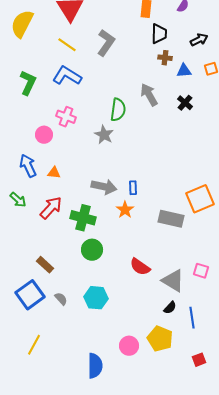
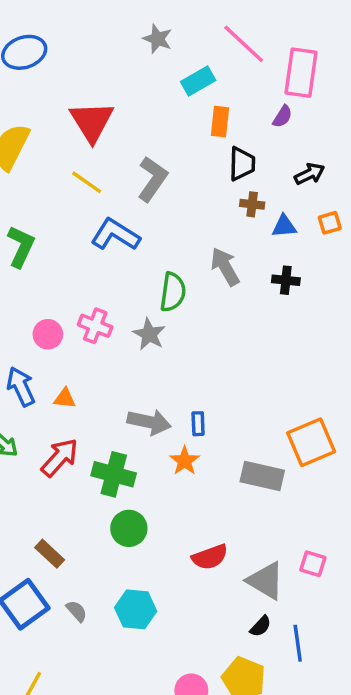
blue L-shape: (67, 76) -> (115, 235), moved
black cross: (185, 103) -> (286, 280), turned -35
pink cross: (66, 117) -> (95, 326), moved
red semicircle: (140, 267) -> (210, 557), turned -55

